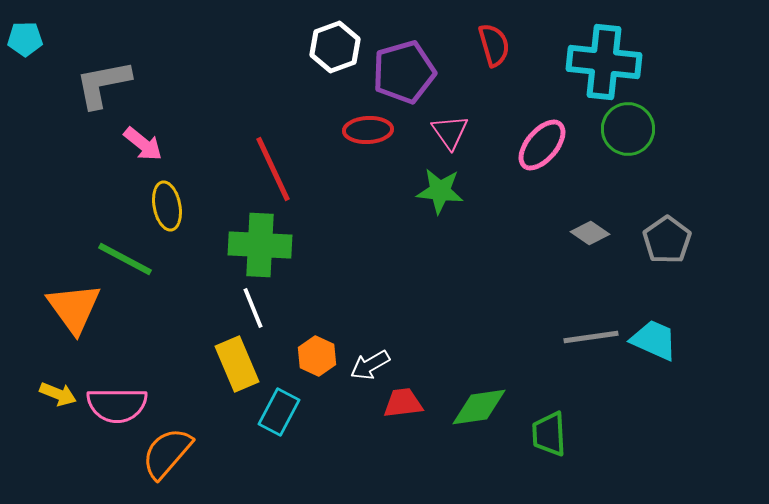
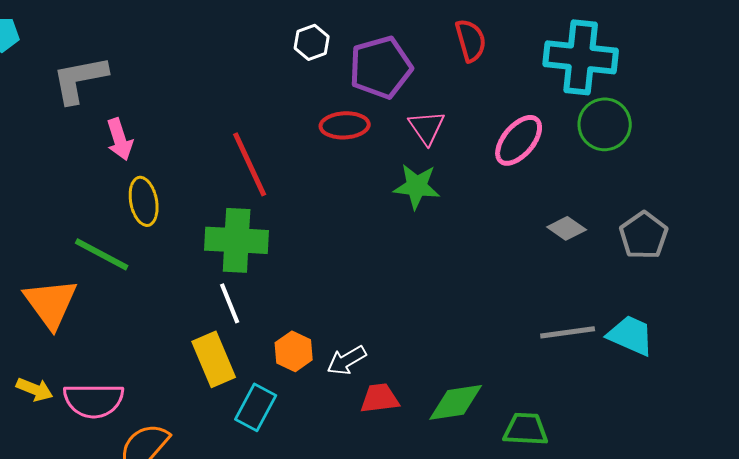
white hexagon: (335, 47) -> (312, 42), size x0.7
pink arrow: (143, 144) -> (120, 139), turned 33
green trapezoid: (549, 434) -> (526, 429), turned 96

